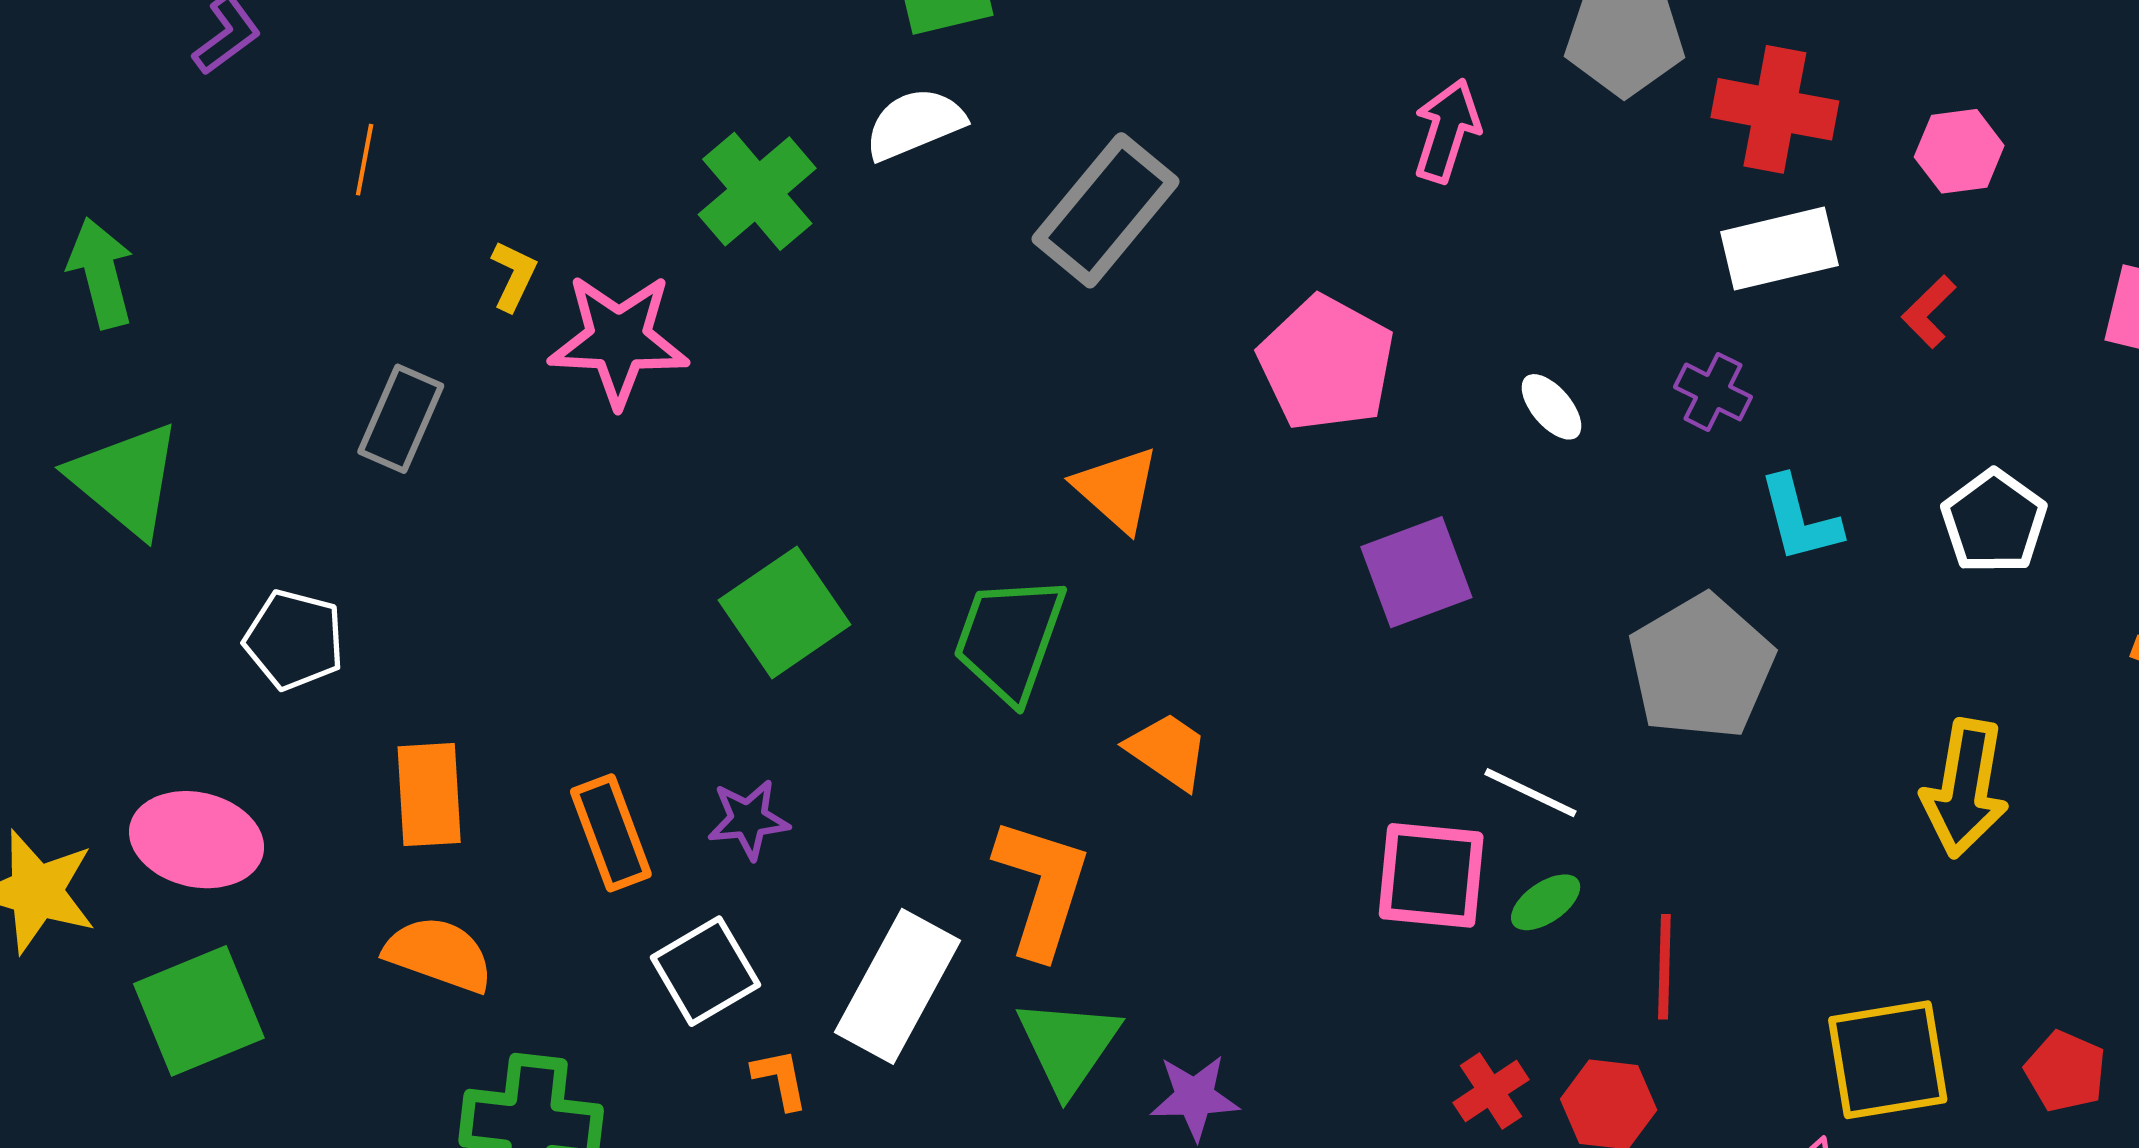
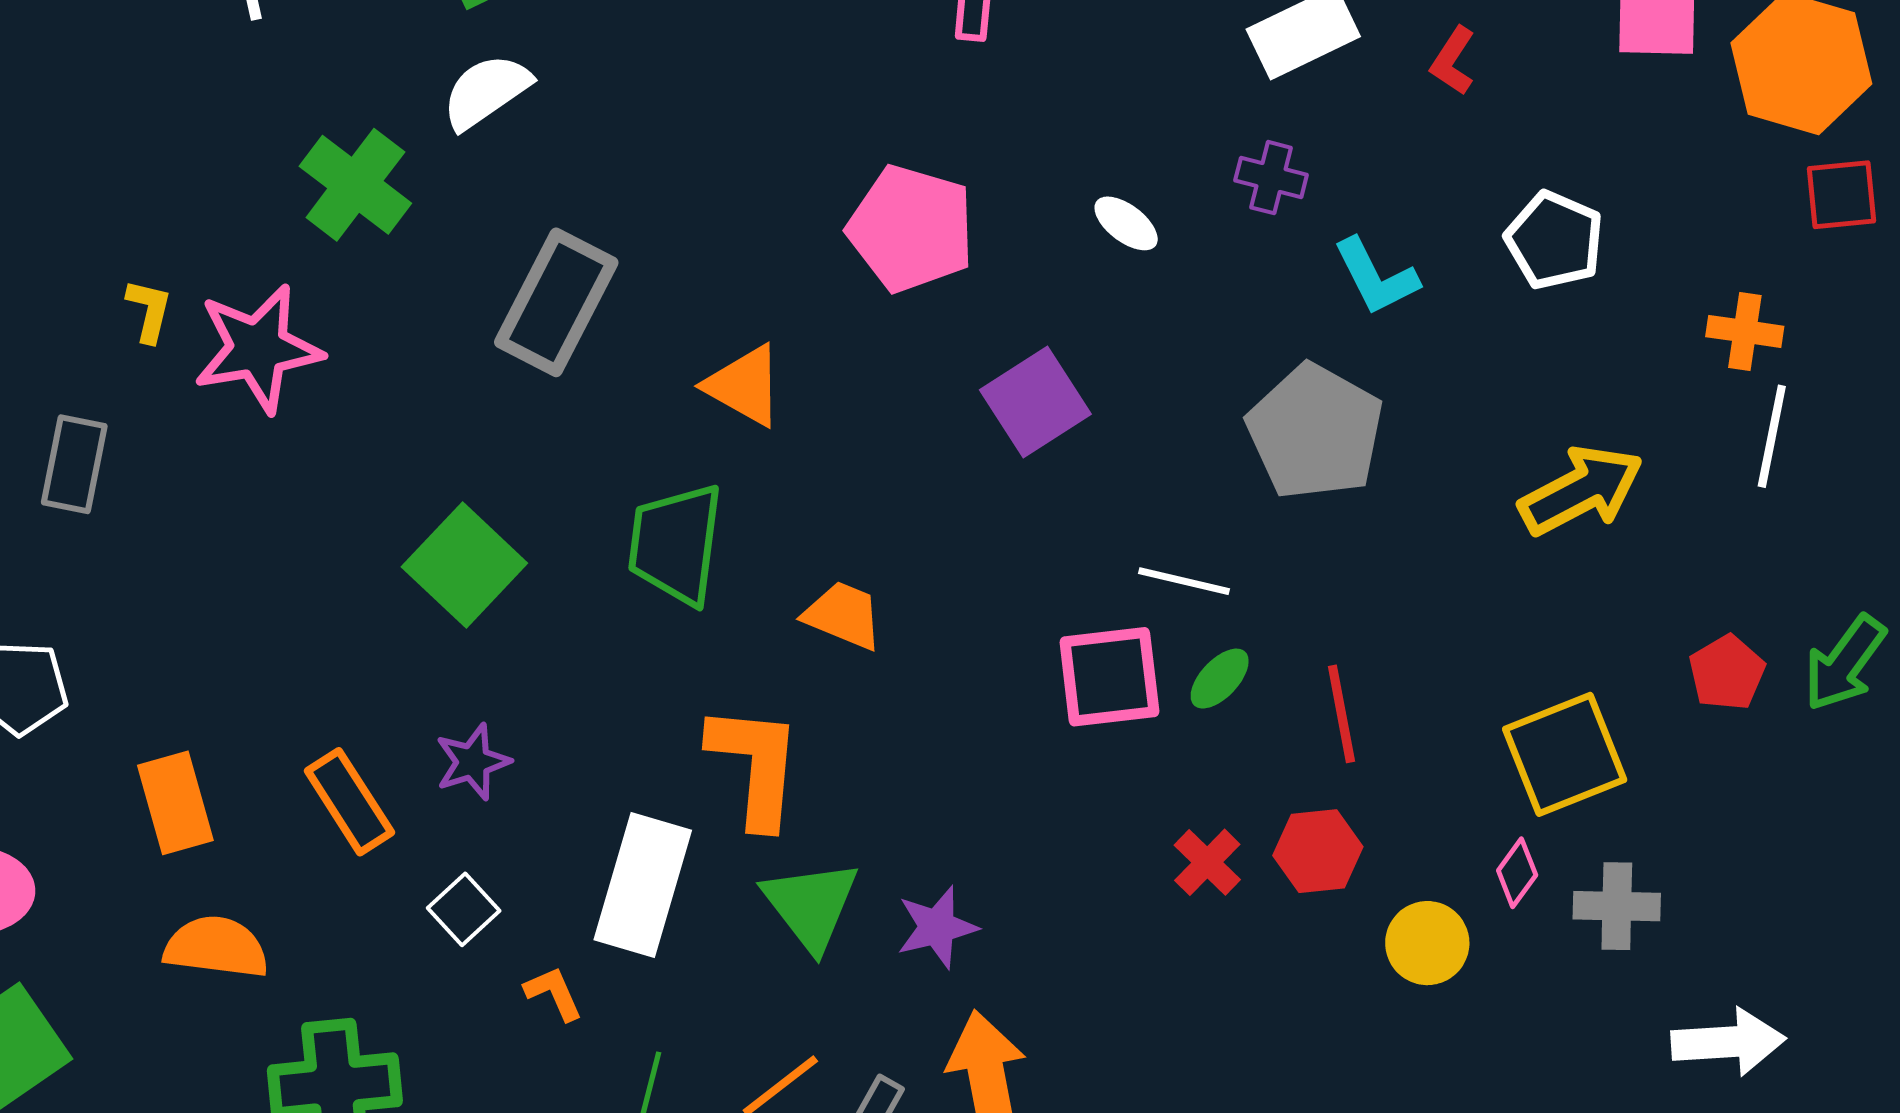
gray rectangle: (1106, 210) -> (556, 302), moved
yellow arrow: (1965, 788) -> (1581, 490), turned -115
white square: (705, 971) -> (464, 909), size x0.7
red pentagon: (2065, 1071) -> (1727, 673), moved, turned 30

